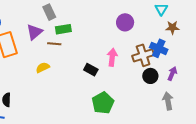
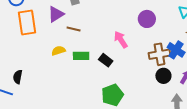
green rectangle: (63, 29) -> (81, 56), moved
pink arrow: (112, 57) -> (121, 40), moved, turned -48

